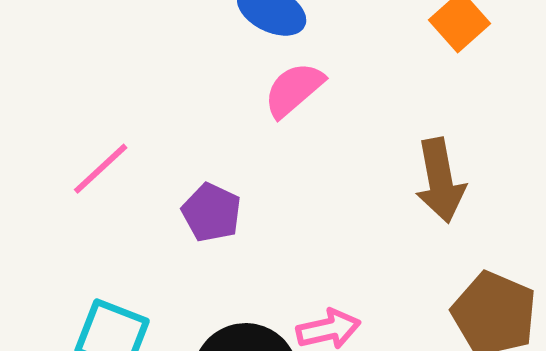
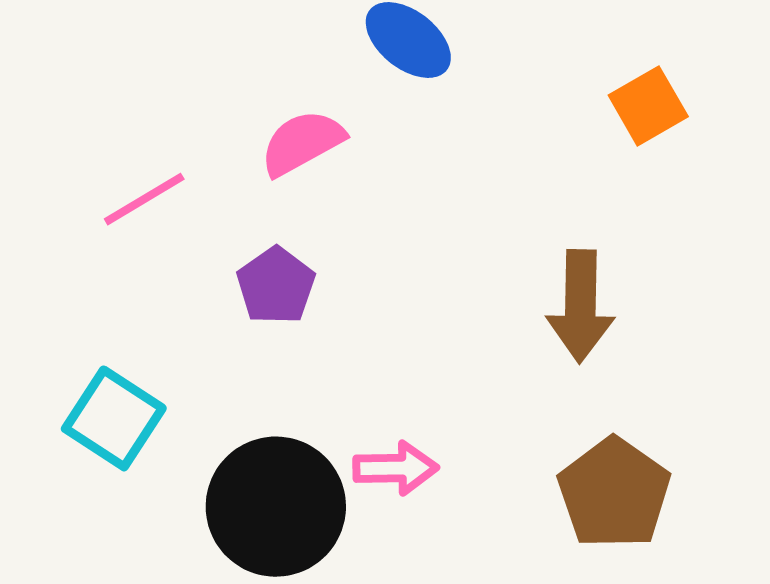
pink semicircle: (294, 90) -> (302, 143), moved

